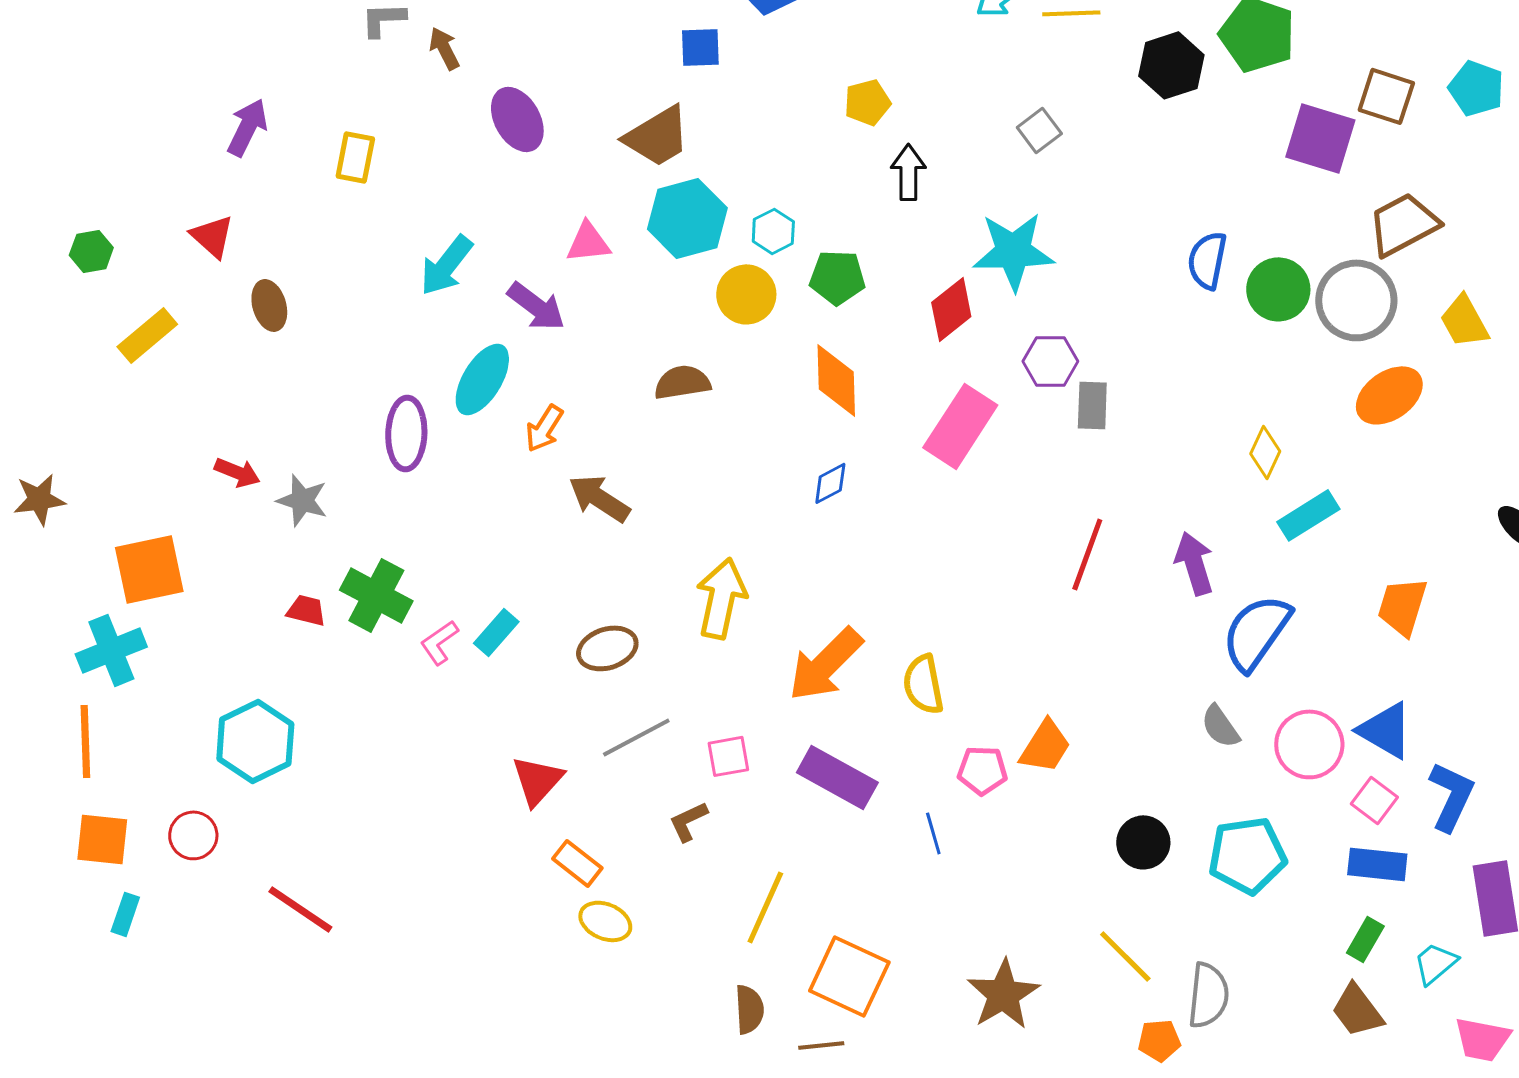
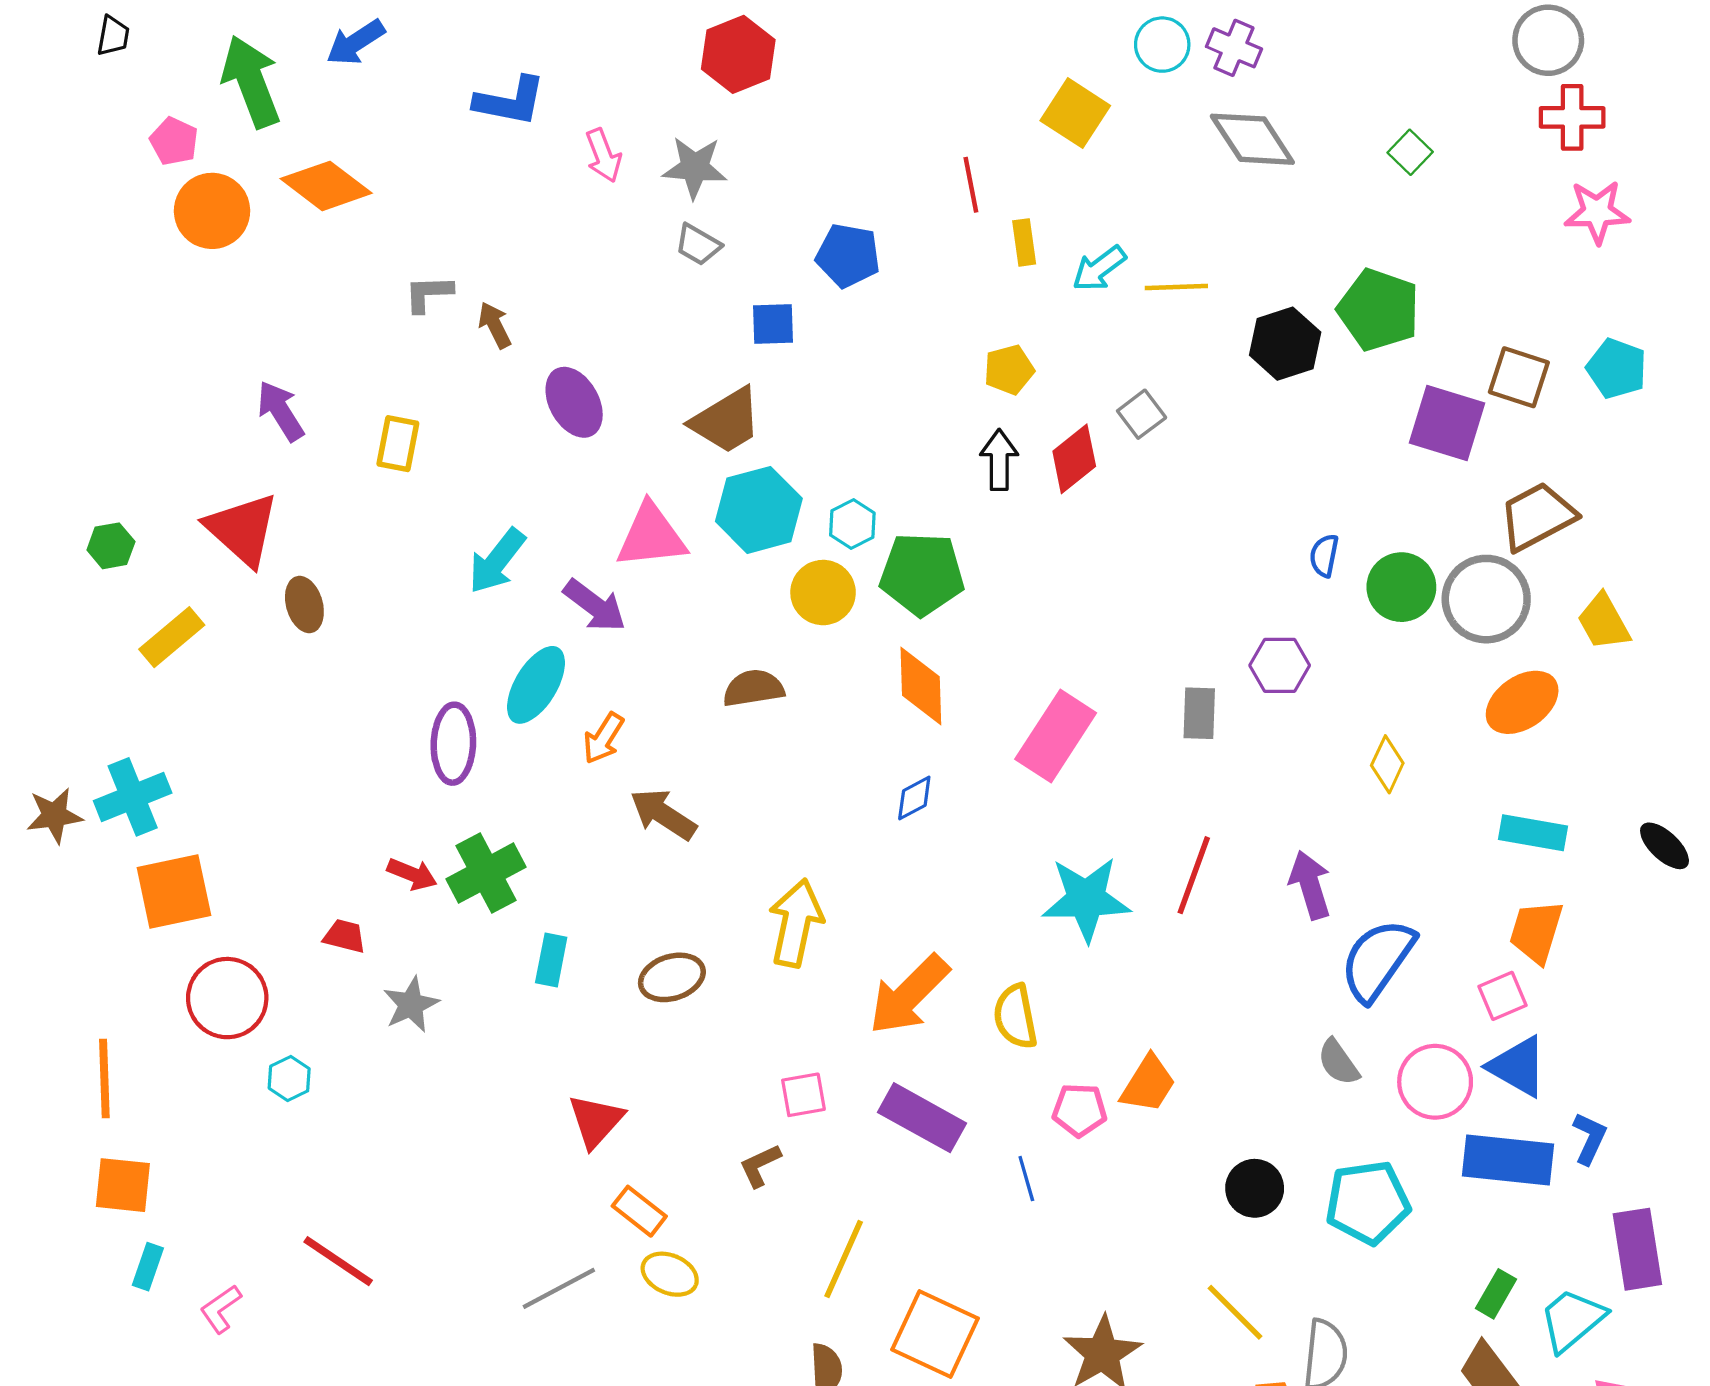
yellow pentagon: (867, 102) -> (1009, 370), moved
purple arrow: (247, 127) -> (281, 411), turned -58
red triangle: (212, 236) -> (242, 529), size x1.6
pink triangle: (588, 242) -> (651, 536), size x1.5
cyan star: (1013, 251) -> (1086, 899), moved
blue semicircle: (1207, 260) -> (1324, 556), size x0.7
green pentagon: (837, 277) -> (922, 574), size x1.4
red diamond: (951, 309) -> (1074, 459), moved
purple hexagon: (1050, 361) -> (1280, 665), moved
red arrow: (237, 472) -> (412, 874), moved
gray star: (302, 500) -> (411, 1005), moved, turned 30
cyan rectangle: (1308, 515) -> (1533, 833), moved, turned 42
green cross: (376, 595) -> (486, 873), moved, turned 34
cyan rectangle: (496, 632) -> (551, 960), turned -30
pink L-shape: (439, 642) -> (221, 1309), moved
cyan cross: (111, 650) -> (133, 797), moved
gray line: (636, 737) -> (559, 1288), moved
cyan hexagon: (255, 741) -> (289, 1078), size x0.5
blue L-shape: (1451, 796) -> (1589, 1138), size x0.7
pink square: (1374, 800) -> (1503, 996), moved, turned 30
red circle: (193, 835) -> (227, 998), moved, size x1.5
blue rectangle: (1377, 864) -> (1508, 1160), moved, size x1.4
cyan trapezoid: (1435, 963) -> (1572, 1320), size x1.4

